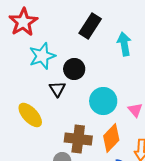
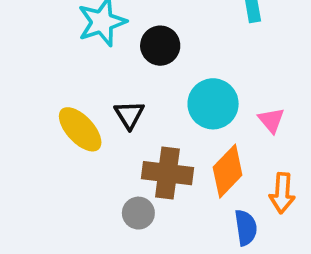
black triangle: (57, 89) -> (129, 115), moved

